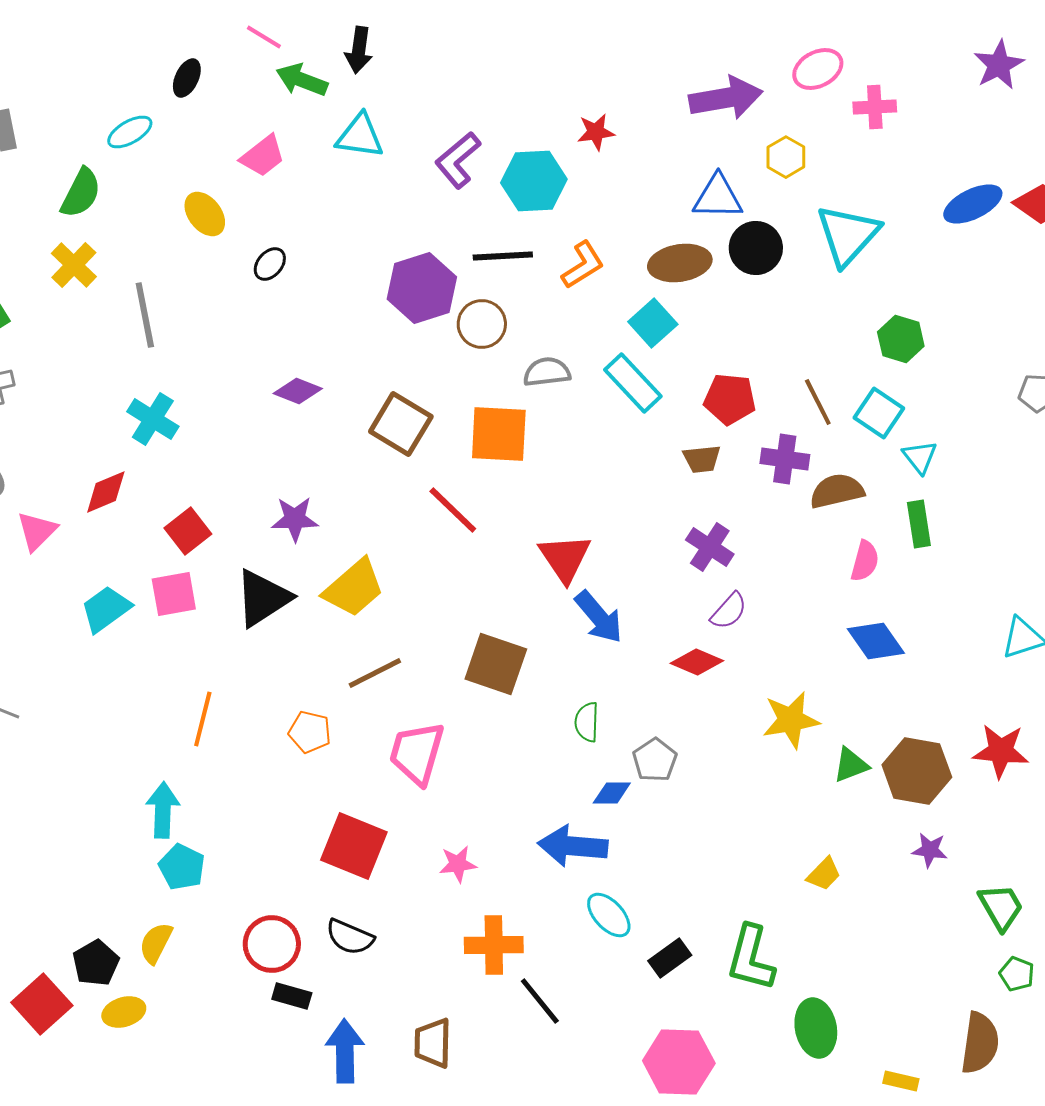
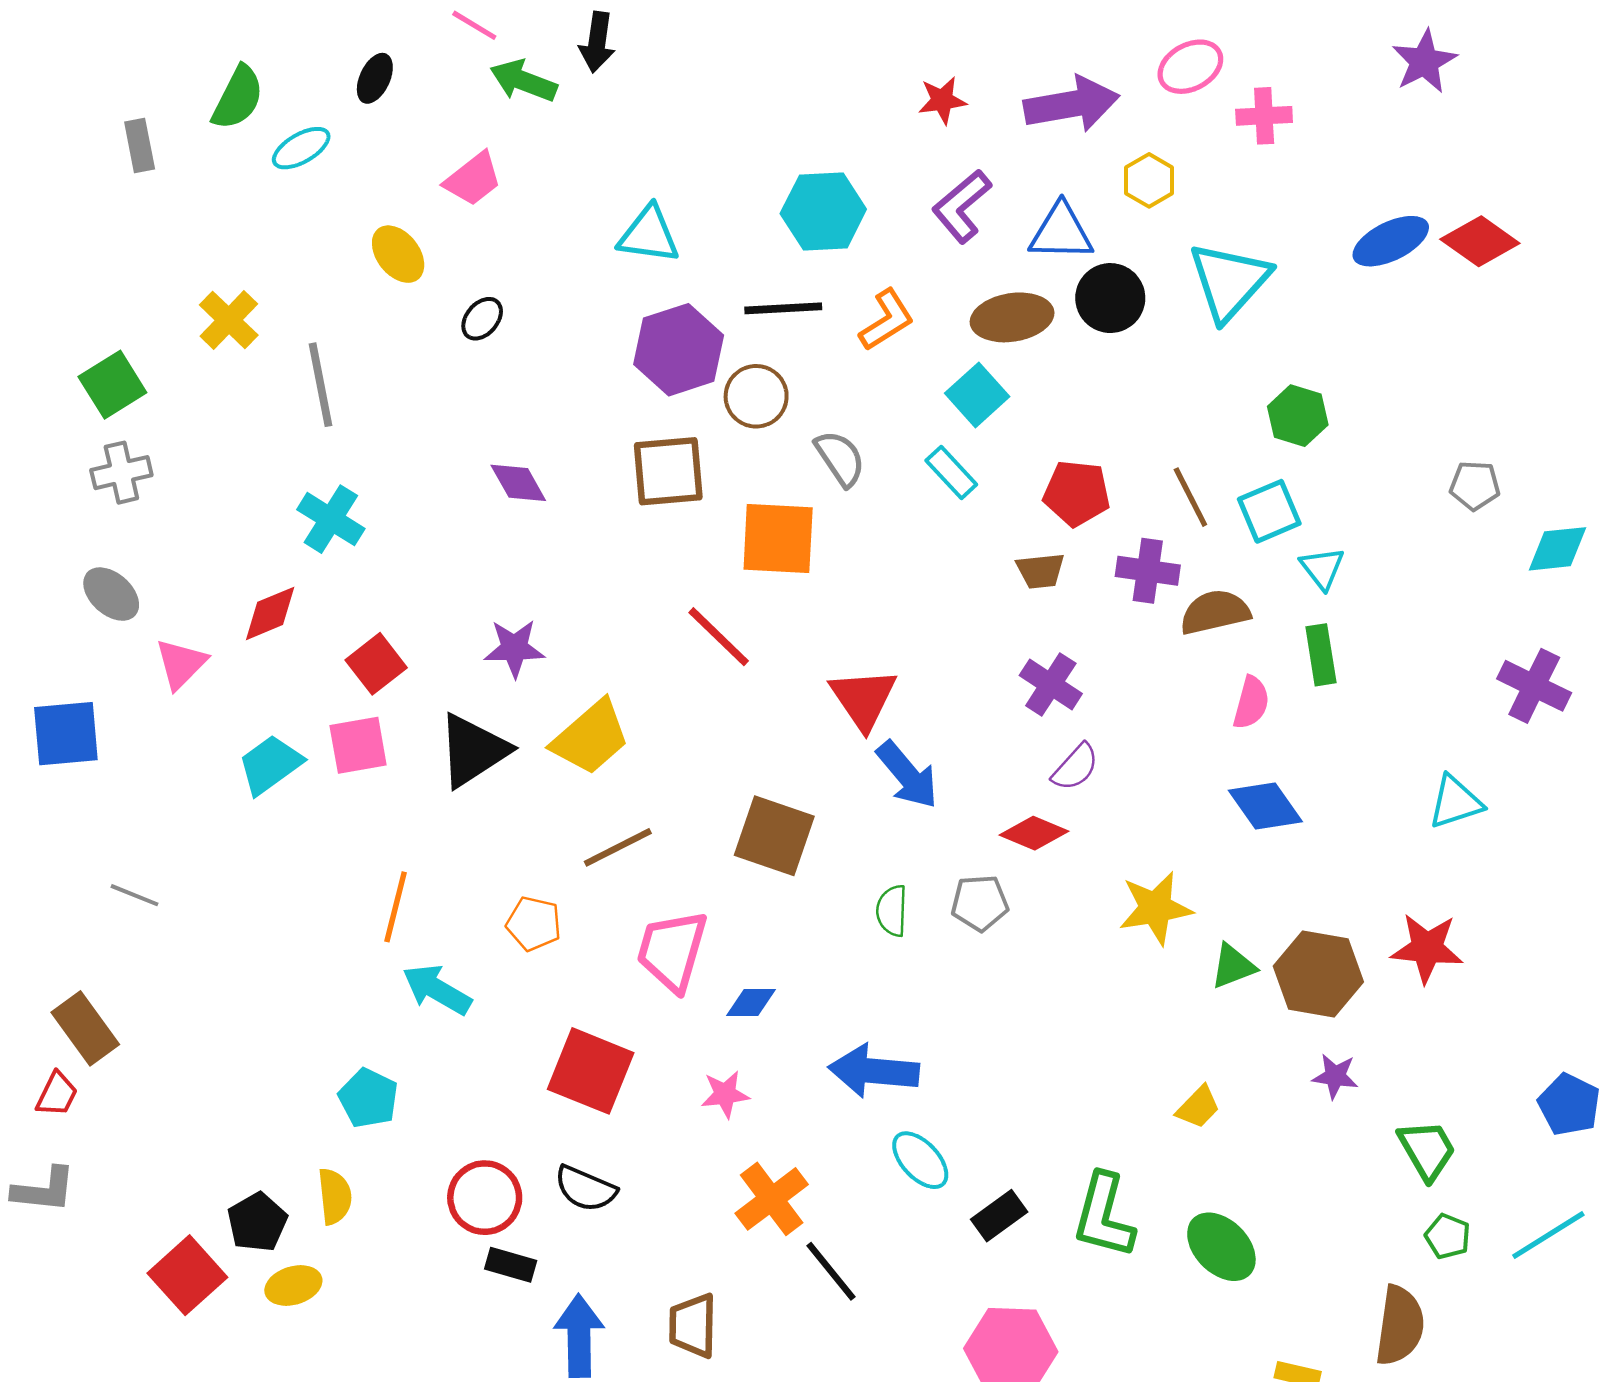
red star: (596, 132) -> (942, 100), moved
cyan triangle: (360, 136) -> (649, 235), moved
purple L-shape: (458, 160) -> (962, 206), moved
green semicircle: (81, 193) -> (238, 98), moved
gray semicircle: (547, 372) -> (840, 458), turned 63
cyan rectangle: (633, 383) -> (951, 473), size x0.7
purple diamond: (298, 391) -> (518, 483), turned 39
cyan square: (879, 413) -> (1269, 511), turned 33
brown square: (401, 424) -> (668, 471), moved, turned -36
gray pentagon: (655, 760) -> (980, 903), moved, turned 30
blue diamond: (612, 793) -> (751, 1002), moved
cyan arrow: (163, 810) -> (437, 990), moved, turned -62
yellow semicircle: (156, 943) -> (335, 1196), turned 147
orange cross: (494, 945) -> (772, 1199), turned -36
green ellipse: (816, 1028) -> (1221, 1247), moved, turned -34

